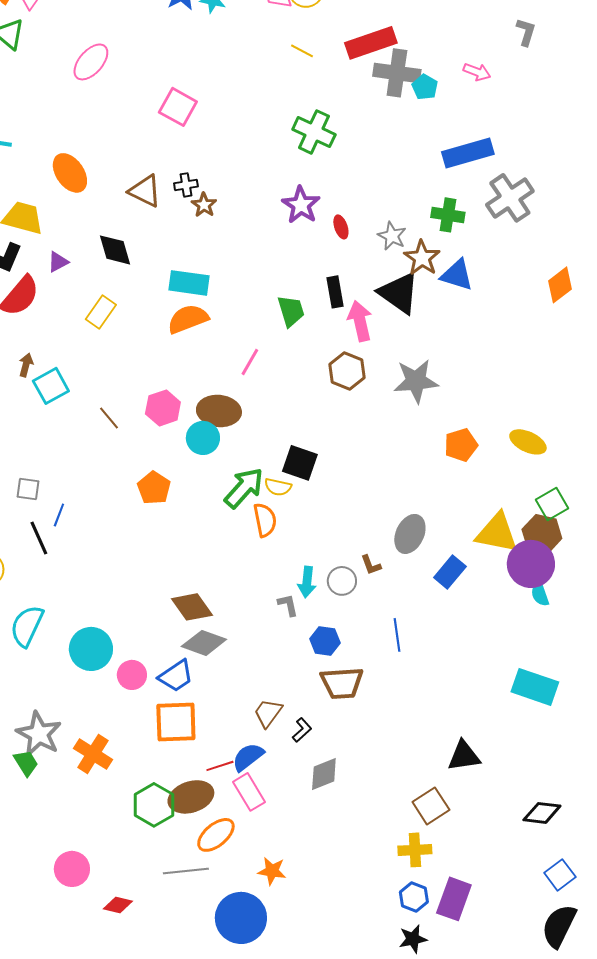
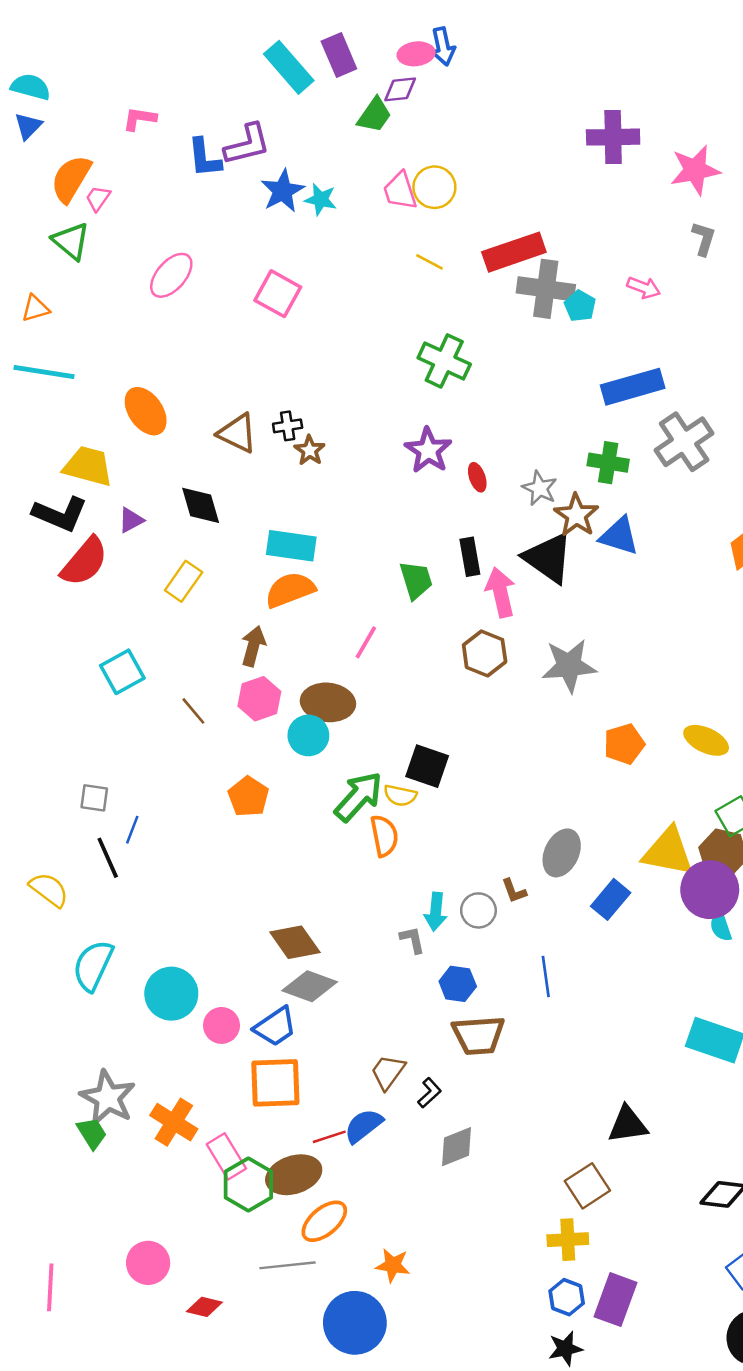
pink square: (178, 107) -> (278, 294), moved
brown arrow: (26, 365) -> (253, 646), moved, size x1.4
pink rectangle: (249, 792) -> (226, 1156), moved

